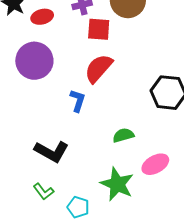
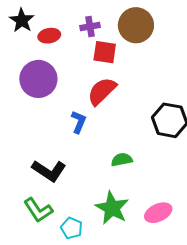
pink ellipse: (155, 164) -> (158, 213), moved
green L-shape: (43, 191) -> (38, 210), size x1.4

